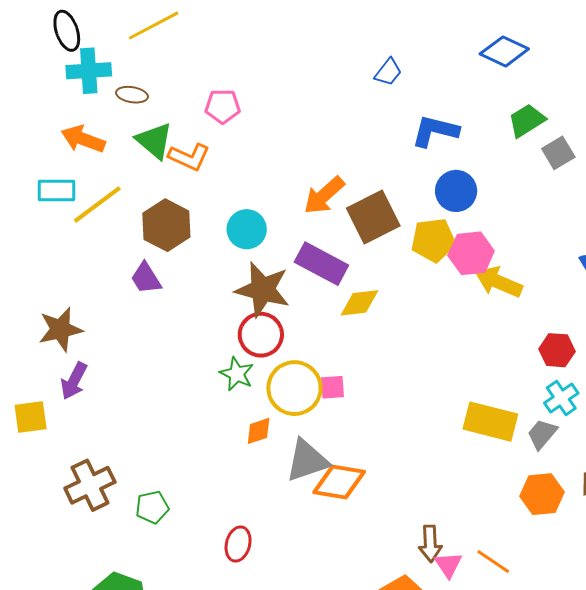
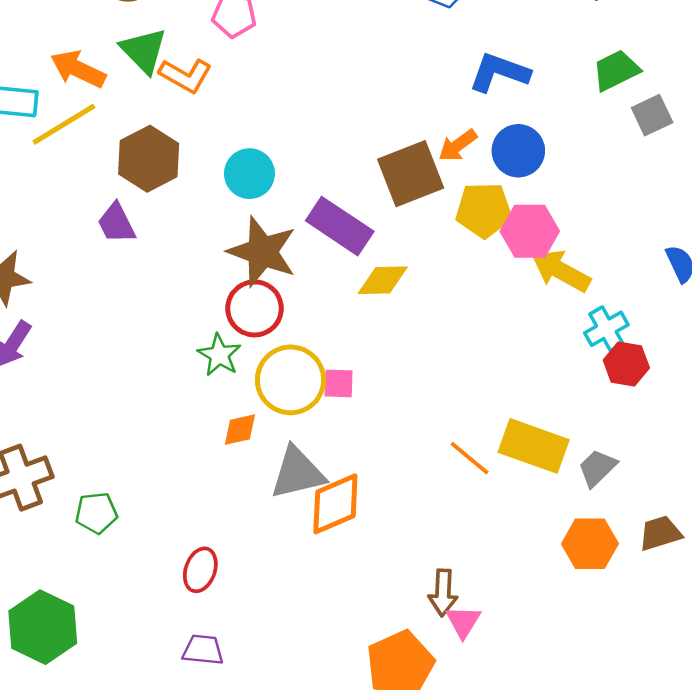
orange arrow: (83, 139) -> (78, 69), moved
orange arrow: (324, 195) -> (458, 145), moved, size x0.7
cyan cross: (561, 398) -> (606, 329), moved
orange diamond: (339, 482) -> (335, 504), turned -38
orange line: (493, 562) -> (470, 458), moved

